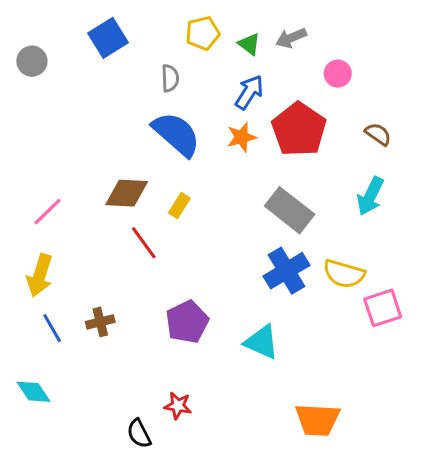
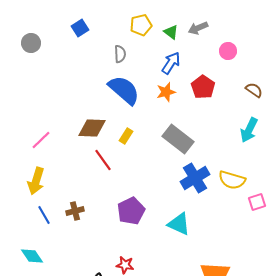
blue square: (108, 38) -> (80, 28), size x0.7
red pentagon: (299, 129) -> (203, 87), size x0.7
gray rectangle: (290, 210) -> (178, 139), moved
pink square: (383, 308) -> (257, 202), size x0.7

